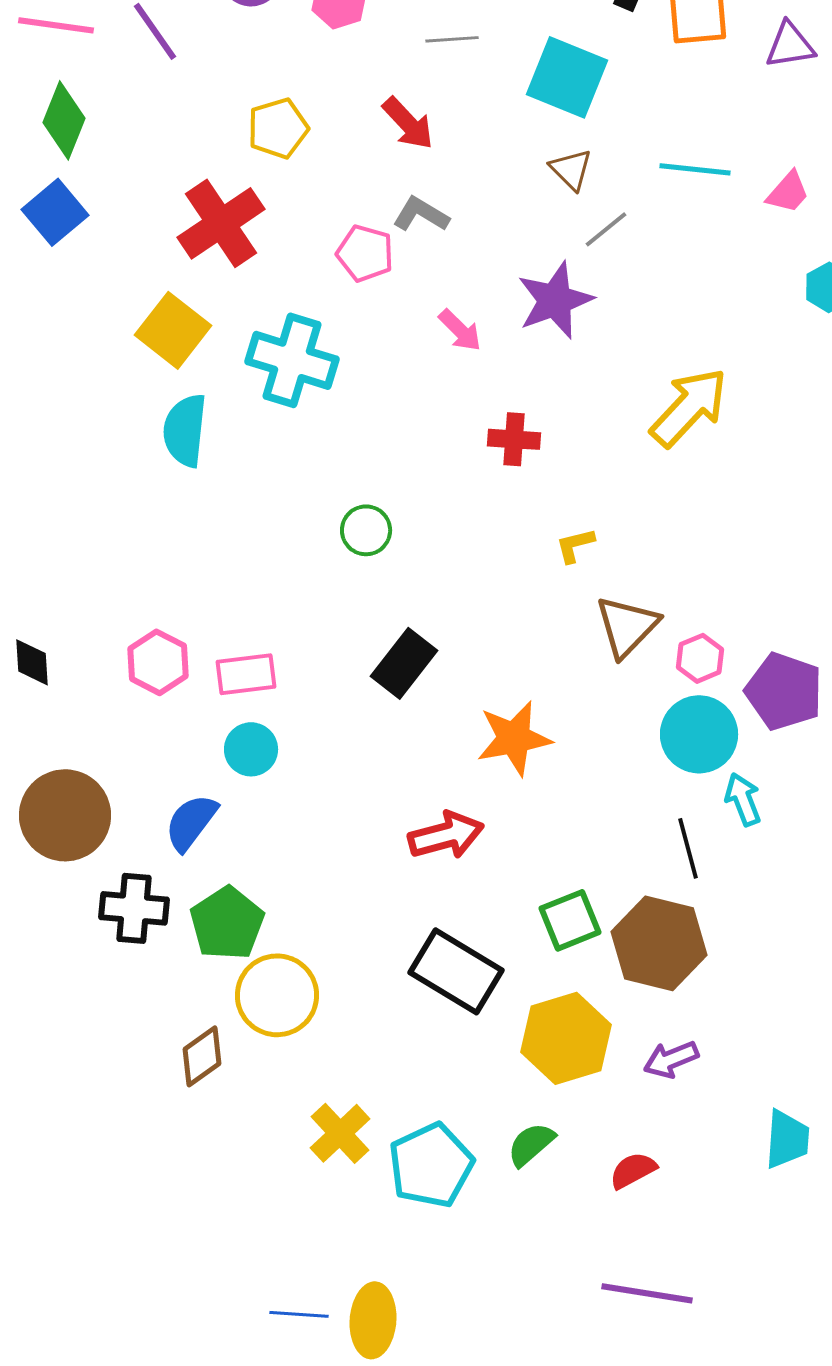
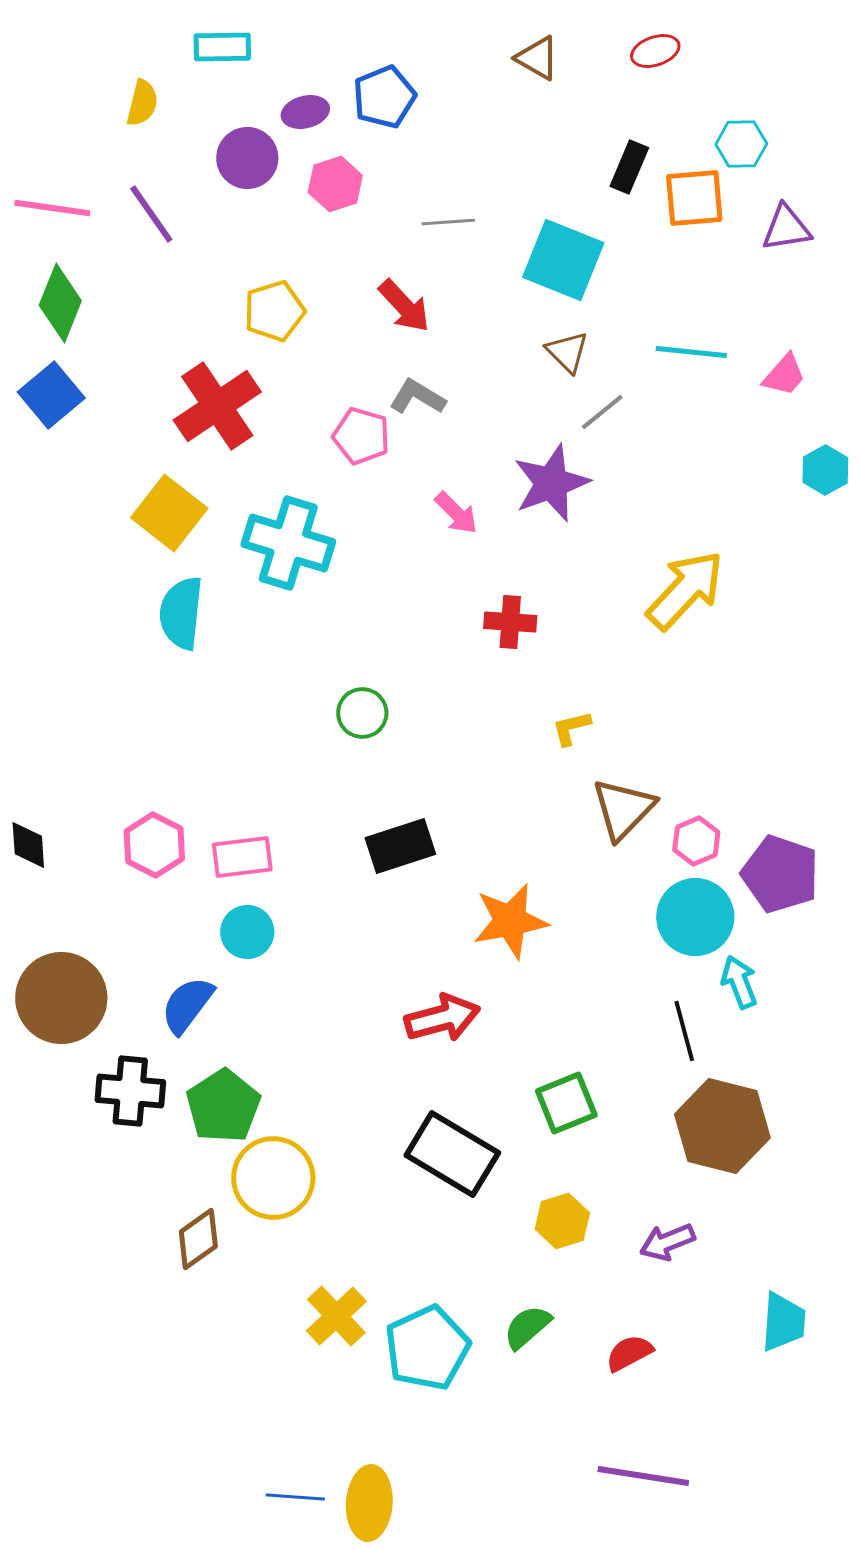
black rectangle: (404, 663) -> (400, 846), turned 34
brown hexagon: (659, 943) -> (722, 1126), moved
yellow hexagon: (566, 1038) -> (562, 1221), size x0.6

